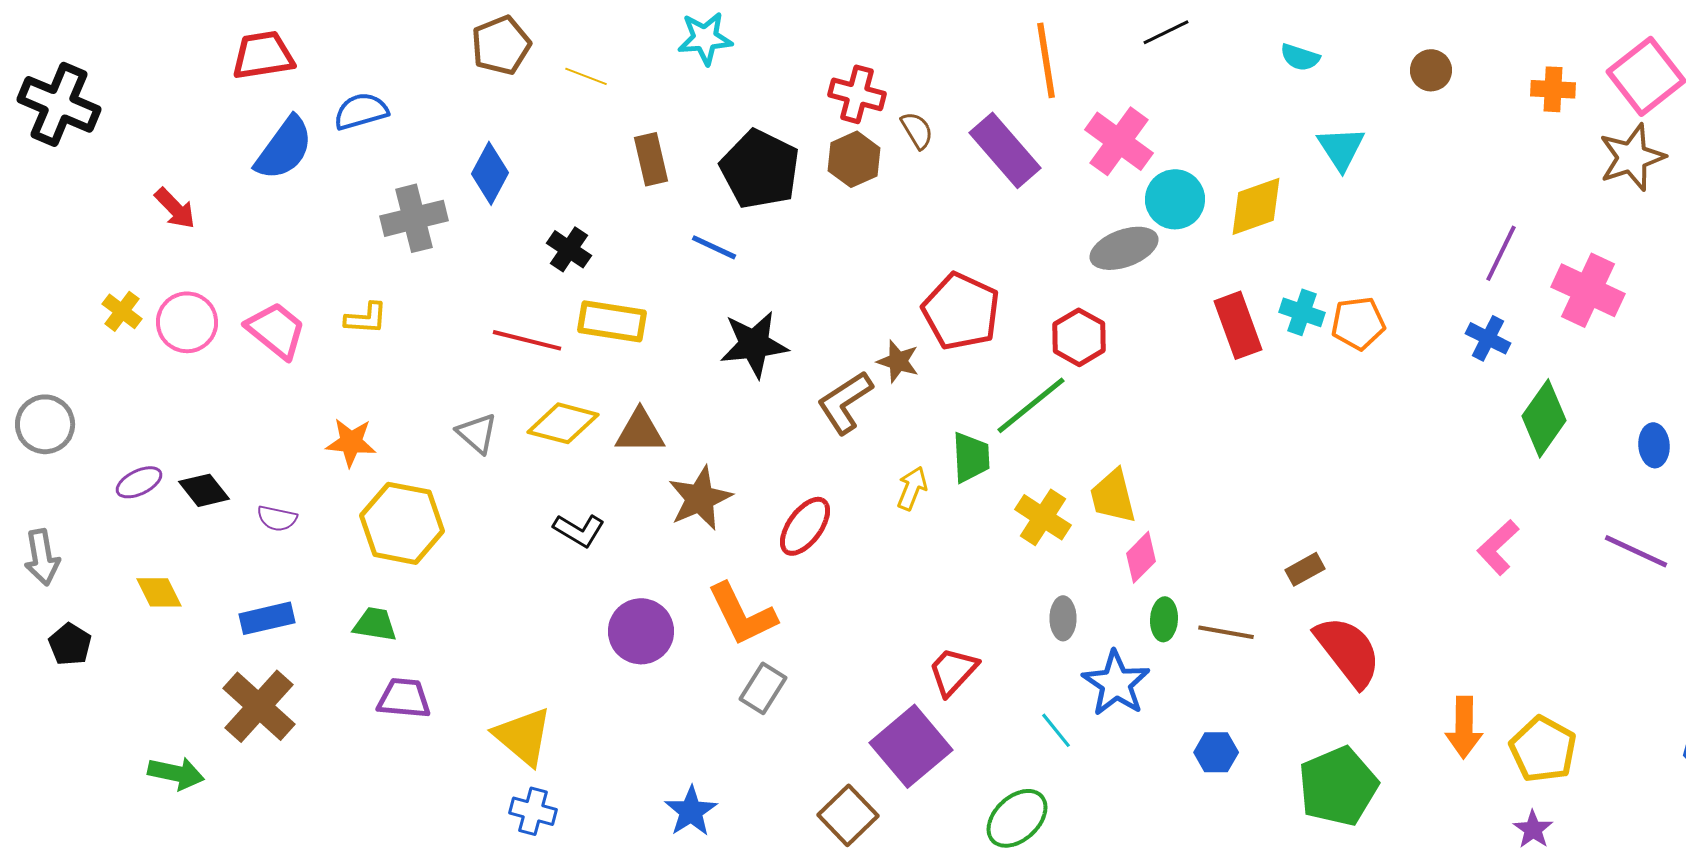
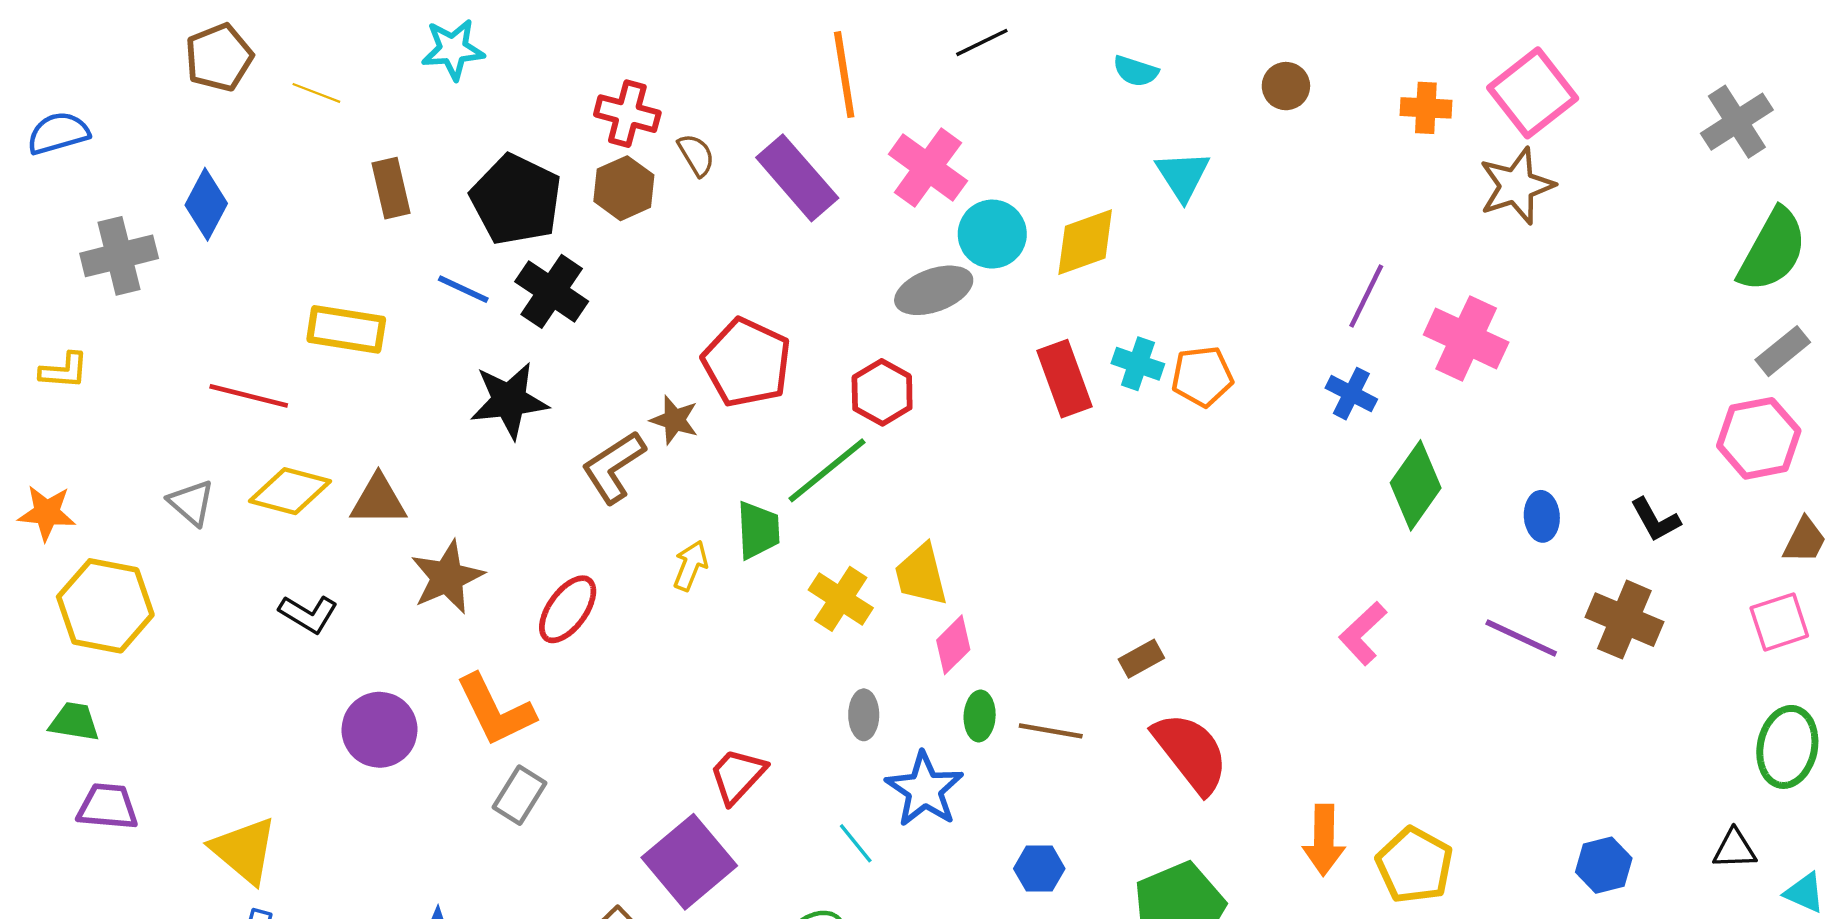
black cross: (569, 249) -> (552, 291), moved, size x1.4
yellow rectangle: (612, 321) -> (346, 329), moved

